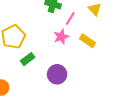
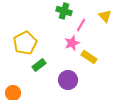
yellow rectangle: (88, 41) -> (89, 57), moved

